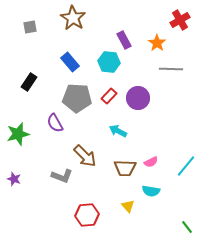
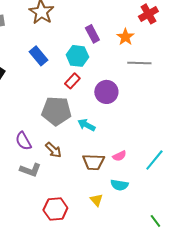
red rectangle: (109, 96) -> (72, 81), moved
gray pentagon: (77, 98) -> (56, 111), moved
purple semicircle: (55, 123) -> (23, 141), moved
brown arrow: (85, 156) -> (53, 150), size x0.7

